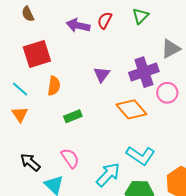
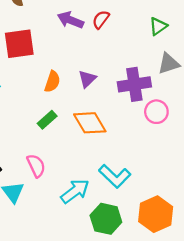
green triangle: (140, 16) -> (158, 26), moved
orange semicircle: (54, 86) -> (52, 82), moved
orange diamond: (131, 109) -> (90, 123), moved
green rectangle: (73, 116) -> (47, 120), turned -30

